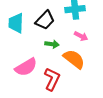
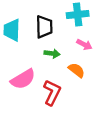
black trapezoid: (45, 20) -> (44, 27), turned -45
orange semicircle: (74, 59) -> (77, 70), size x0.7

